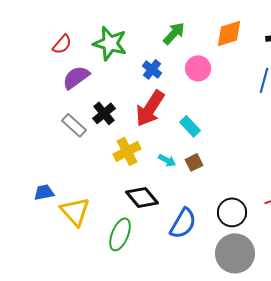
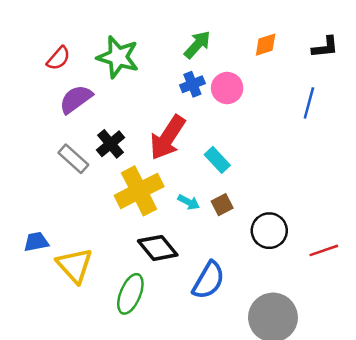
orange diamond: (229, 33) -> (266, 45), size x0.7
blue cross: (152, 69) -> (192, 84), moved, turned 30
yellow cross: (127, 151) -> (139, 191), size x1.4
black circle: (232, 212) -> (269, 231), moved

